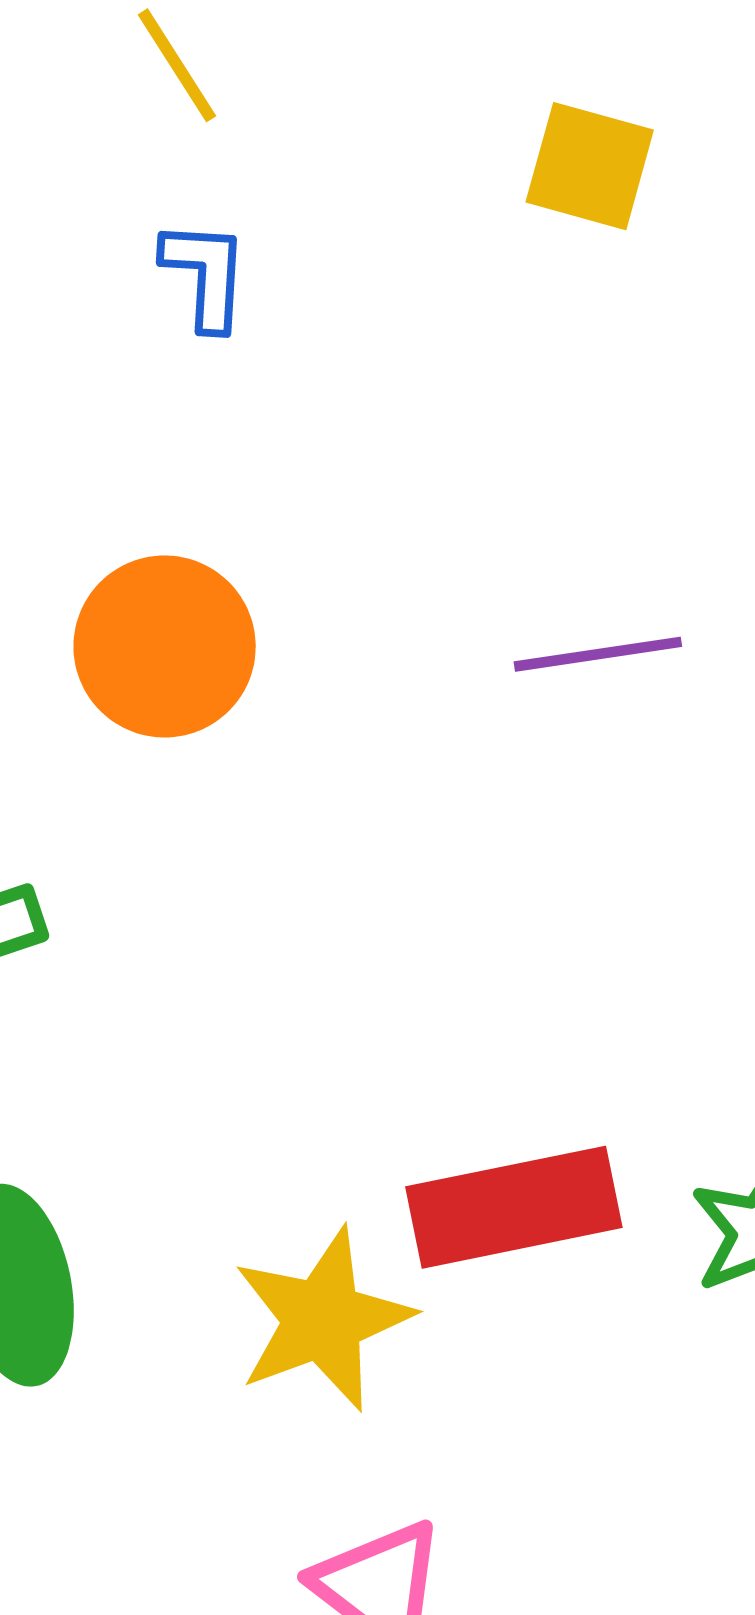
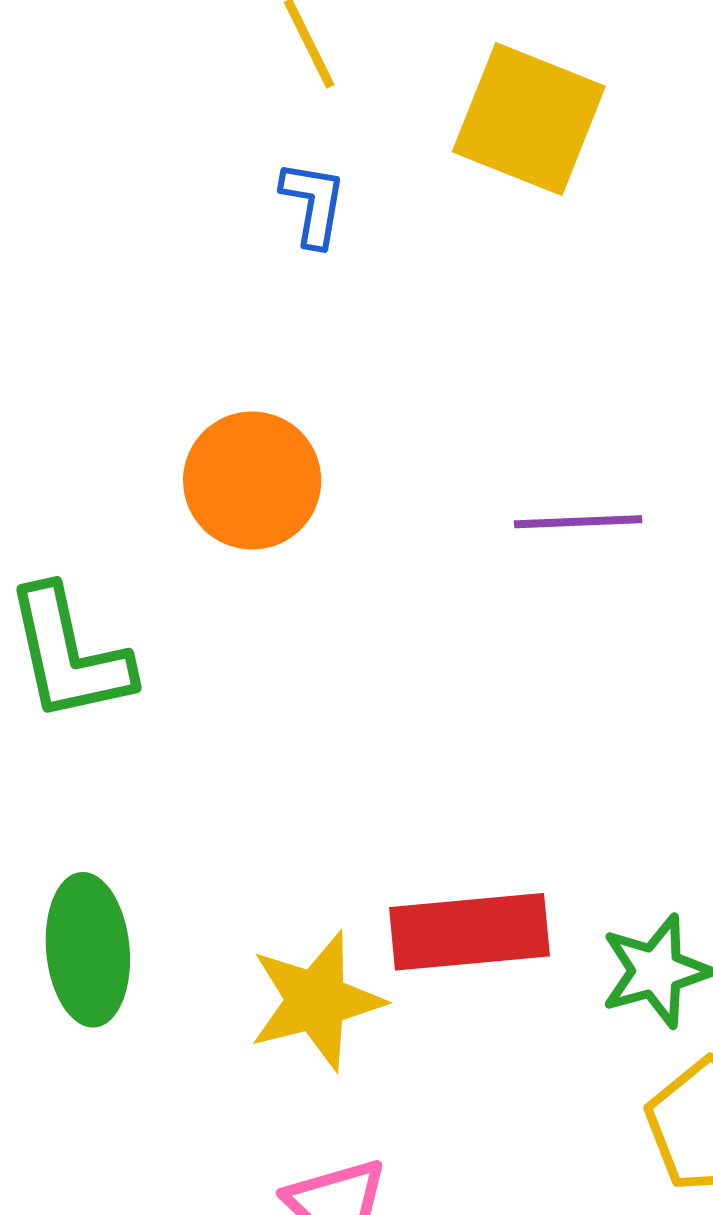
yellow square: (590, 166) -> (529, 119), moved, size x1.5

